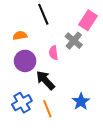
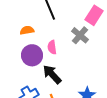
pink semicircle: (53, 53) -> (52, 47), moved

